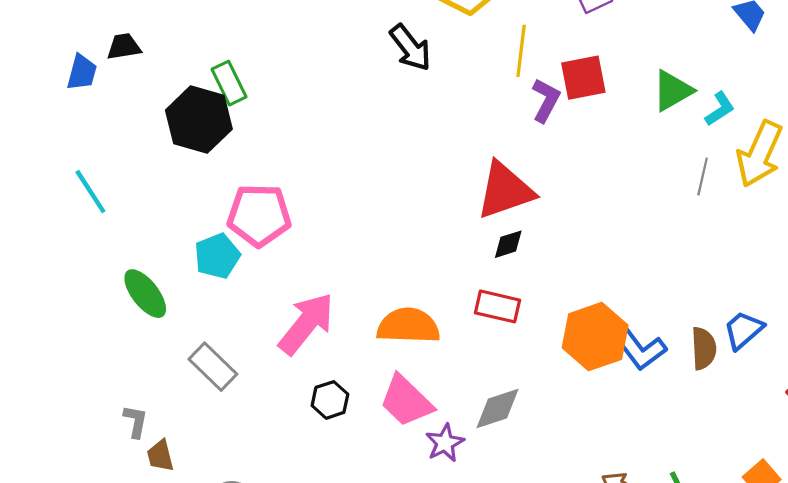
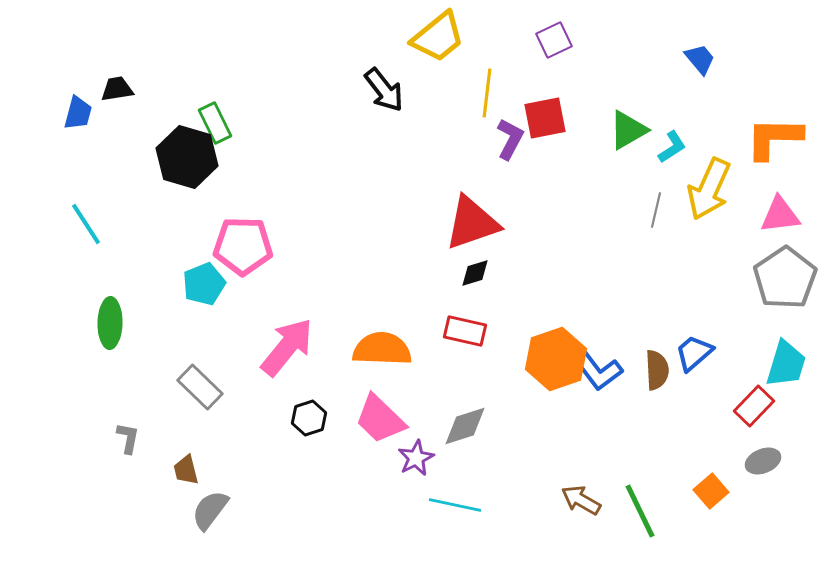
green ellipse: (145, 294) -> (110, 323), moved, turned 39
brown trapezoid: (160, 456) -> (186, 470), moved

